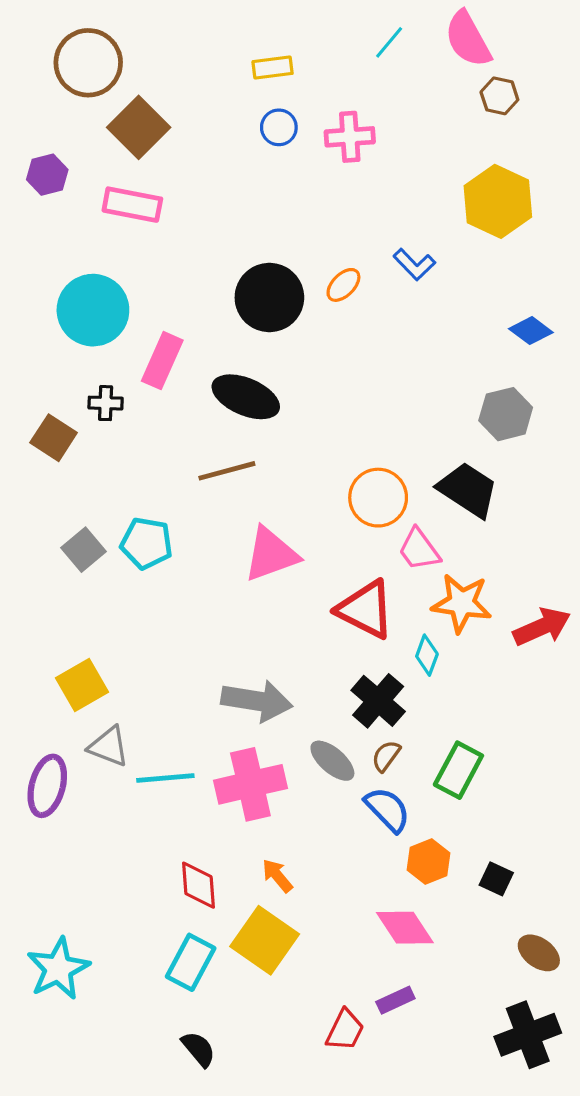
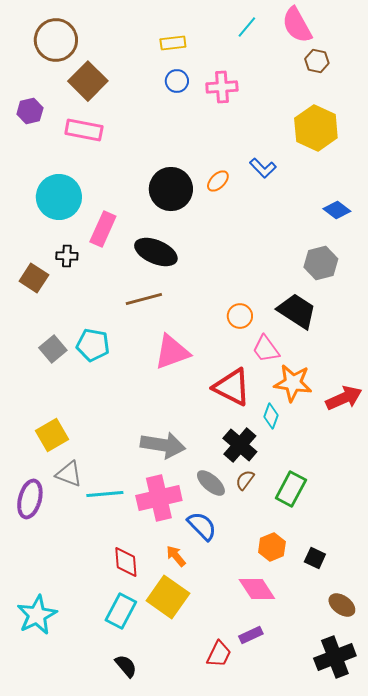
orange circle: (378, 498) -> (240, 316), size x0.7
blue semicircle: (388, 810) -> (202, 526), moved

